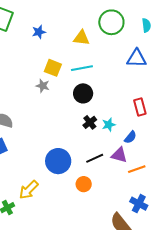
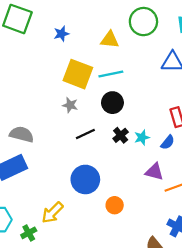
yellow square: (53, 68) -> (78, 74), size x1.5
gray star: (43, 86) -> (70, 105), moved
blue semicircle: (130, 137) -> (168, 142), moved
black line: (95, 158) -> (85, 134), moved

